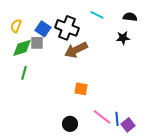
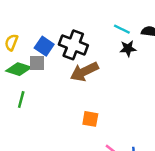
cyan line: (97, 15) -> (122, 29), moved
black star: (123, 38) -> (128, 49), moved
green diamond: (22, 48) -> (19, 69), turned 35

